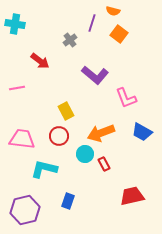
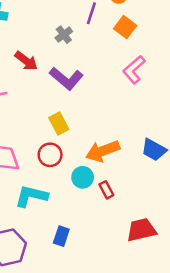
purple L-shape: (95, 75) -> (66, 78), moved
pink L-shape: (126, 98) -> (134, 70), moved, turned 70

